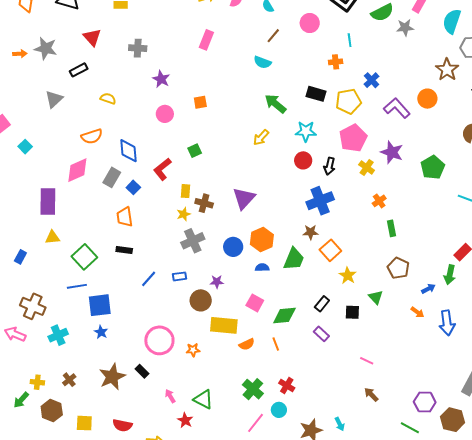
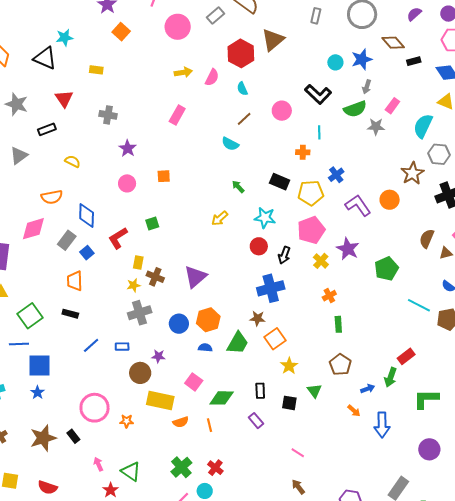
green arrow: (275, 104) -> (238, 187), size x0.6
black rectangle: (322, 304) -> (260, 391), turned -49

